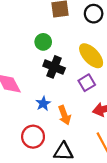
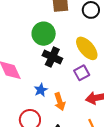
green circle: (43, 42) -> (44, 34), size x1.5

